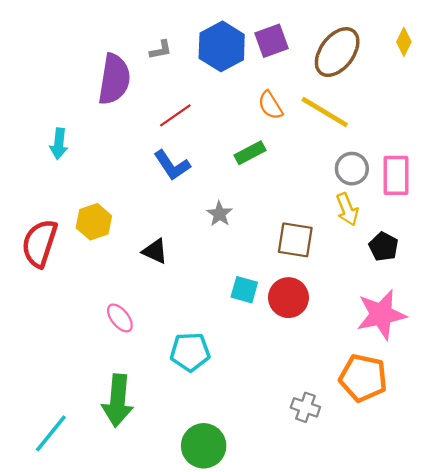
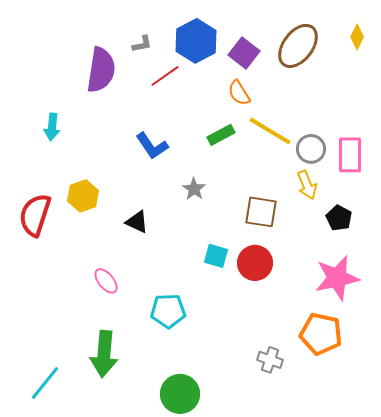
purple square: (272, 41) -> (244, 53), moved, turned -32
yellow line: (325, 112) -> (270, 131), moved
red line: (175, 115) -> (165, 76), moved

